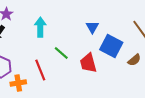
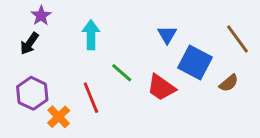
red trapezoid: (88, 63) -> (161, 87), turned -40
orange cross: (18, 83) -> (59, 117), turned -35

